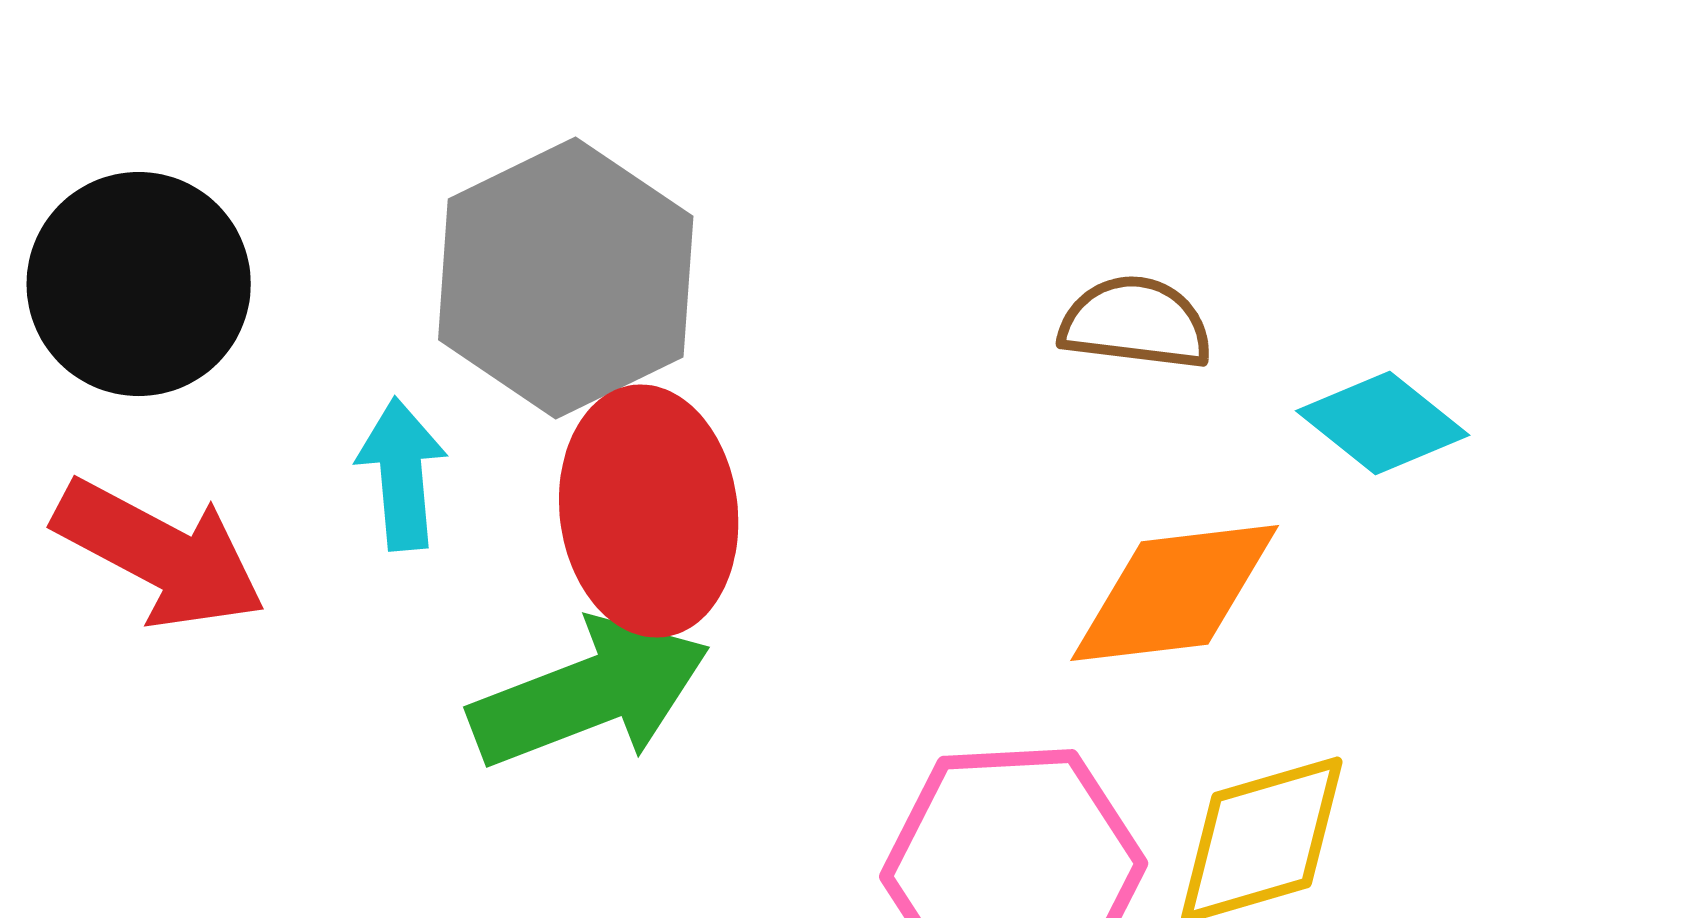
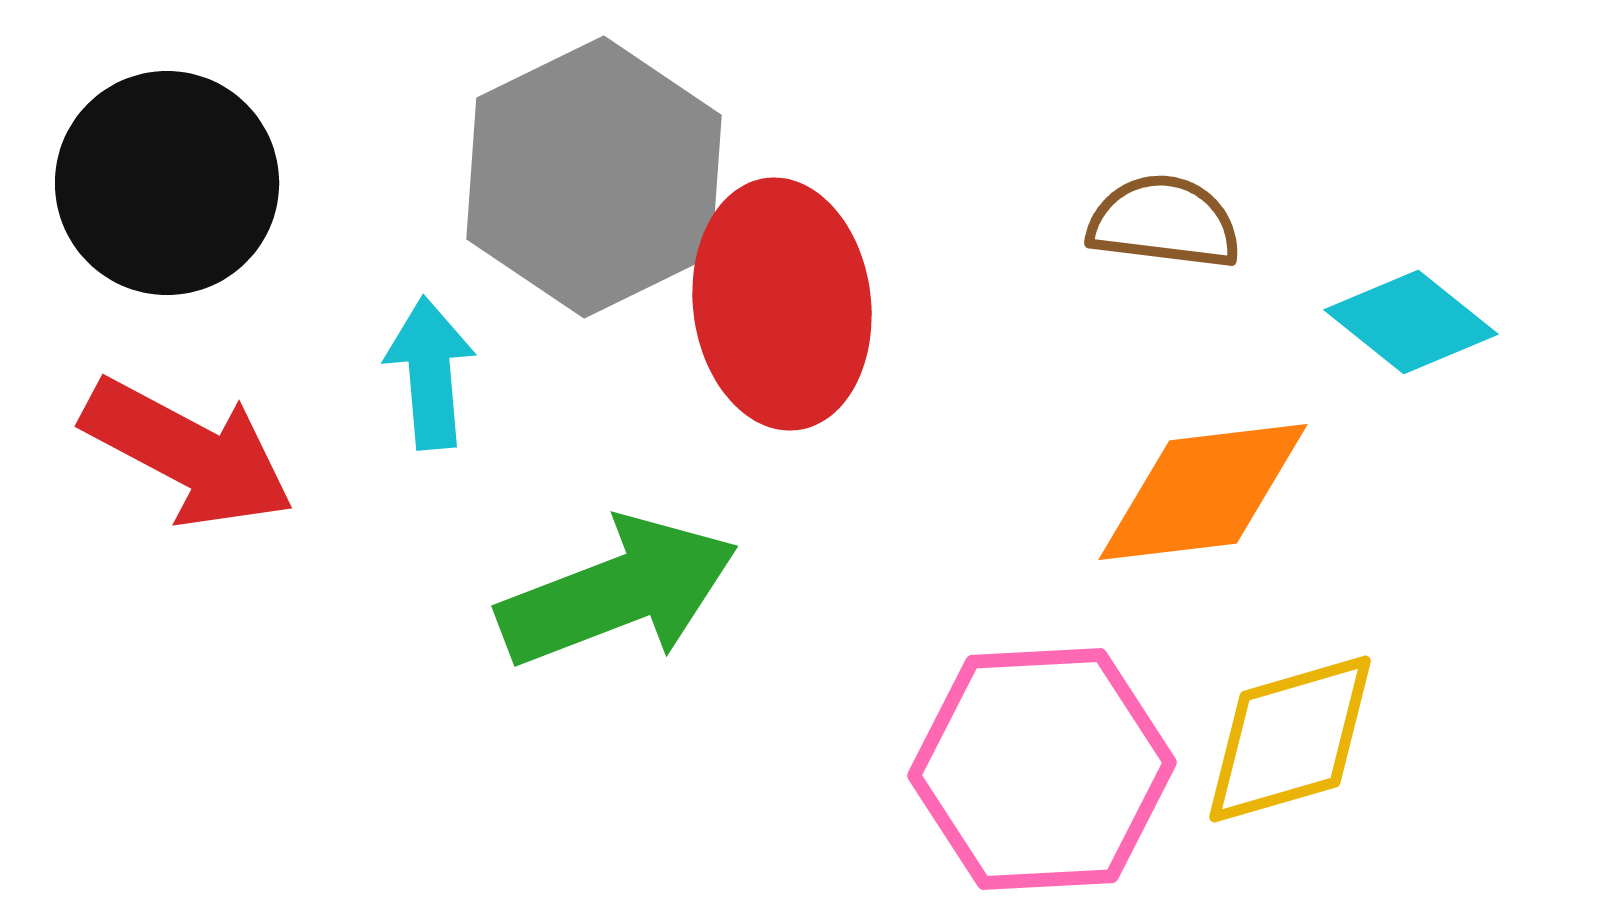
red ellipse: (649, 511) -> (782, 304), moved

